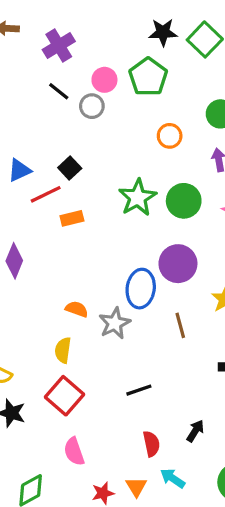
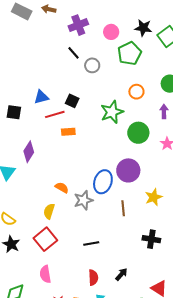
pink circle: (104, 80) -> (111, 32), moved
black square: (70, 168) -> (72, 101), turned -32
green star: (138, 198) -> (112, 112), moved

